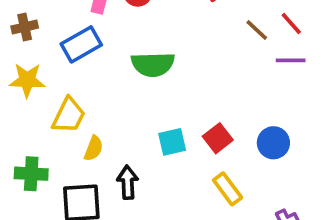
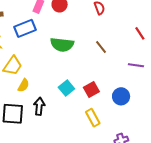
brown line: (257, 30) -> (101, 47), moved
purple line: (291, 60) -> (136, 65), moved
cyan square: (172, 142) -> (66, 88), turned -35

